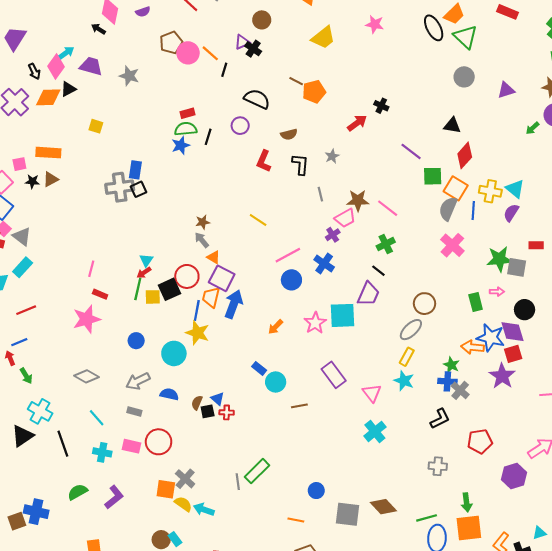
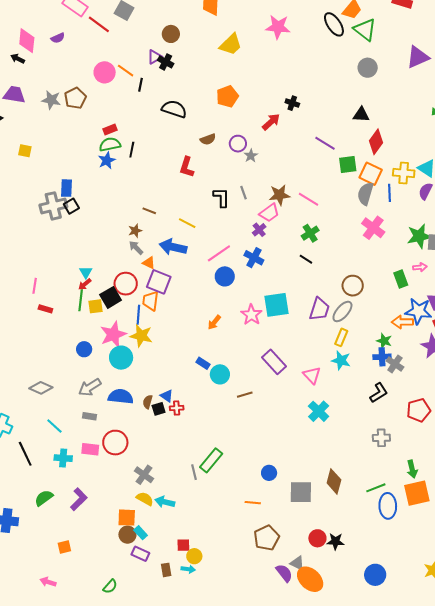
pink star: (375, 24) -> (278, 27), size x1.4
brown pentagon: (171, 42) -> (75, 98), moved
brown line: (296, 81) -> (149, 211), moved
purple triangle: (506, 90) -> (418, 57), moved, size x1.4
purple circle: (240, 126) -> (238, 144), moved
black L-shape: (300, 164) -> (221, 197), moved
purple trapezoid: (368, 294) -> (319, 309), moved
blue arrow: (234, 304) -> (173, 247), moved, turned -92
pink star: (87, 319) -> (113, 334), moved
blue semicircle: (169, 394) -> (121, 397), size x1.4
orange square: (166, 489) -> (127, 518), moved
brown diamond: (383, 507) -> (334, 481), turned 65

